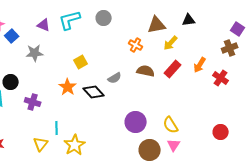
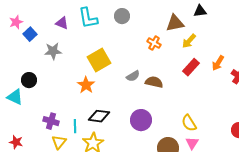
cyan L-shape: (70, 20) -> (88, 18), turned -85
black triangle: (189, 20) -> (200, 11), moved
yellow square: (81, 62) -> (99, 60), size x1.6
brown semicircle: (146, 71) -> (154, 82), moved
black diamond: (94, 92) -> (99, 116), moved, turned -40
purple cross: (33, 102) -> (51, 121), moved
purple circle: (136, 122) -> (141, 120), moved

